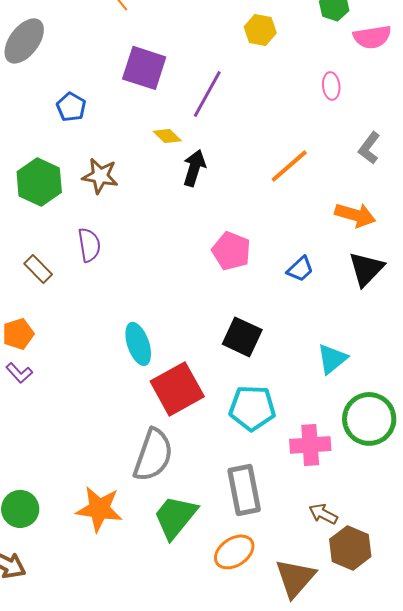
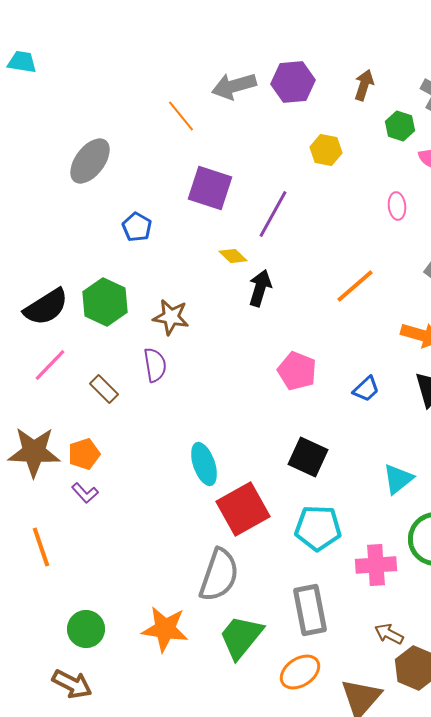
brown star: (100, 176) -> (171, 317), moved

